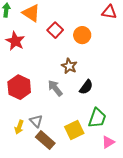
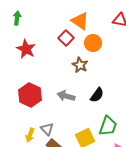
orange triangle: (31, 13) -> (80, 21), moved
brown star: (69, 66) -> (80, 65), moved
gray arrow: (55, 88) -> (66, 96), turned -36

